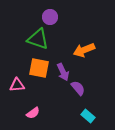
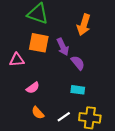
orange arrow: (84, 50) -> (84, 25), turned -50
cyan rectangle: (88, 116) -> (78, 90), moved, turned -32

